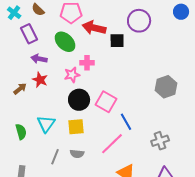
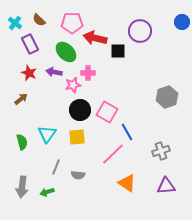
purple arrow: (39, 59) -> (54, 72), moved
red star: (40, 80) -> (29, 73), moved
gray semicircle: (77, 154) -> (78, 175), moved

